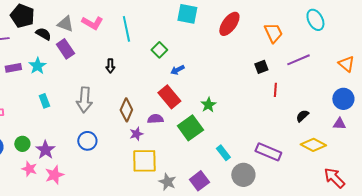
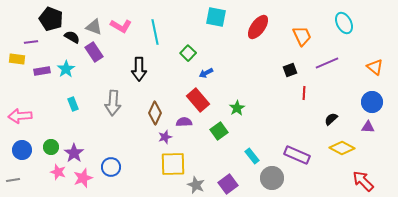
black arrow: (110, 66) -> (139, 69), size x1.6
green square: (190, 128) -> (219, 131), size x0.7
blue circle: (87, 141) -> (111, 167), moved

